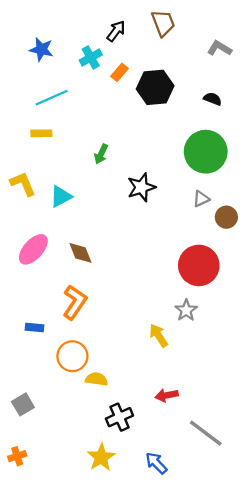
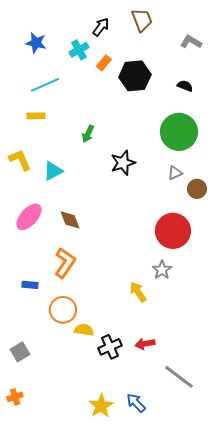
black cross: (120, 417) -> (110, 347), moved
yellow star: (101, 457) -> (101, 406), moved

